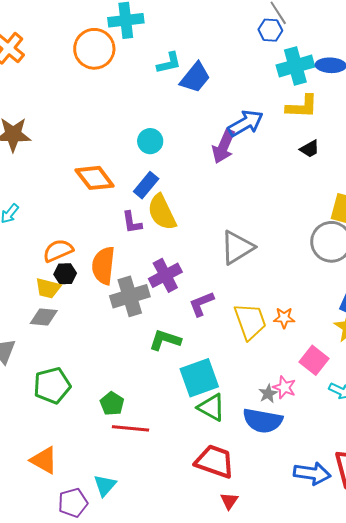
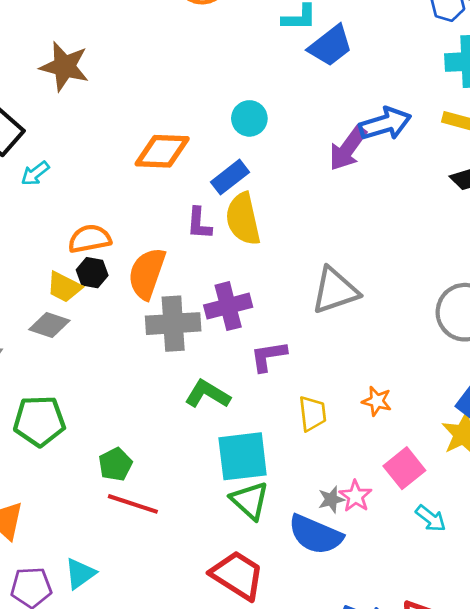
orange diamond: (95, 178) -> (162, 151), turned -63
yellow trapezoid: (250, 321) -> (312, 414), moved, size x0.7

